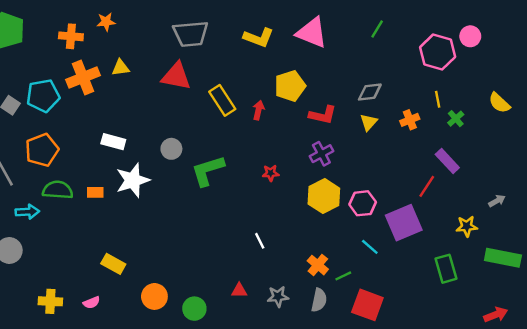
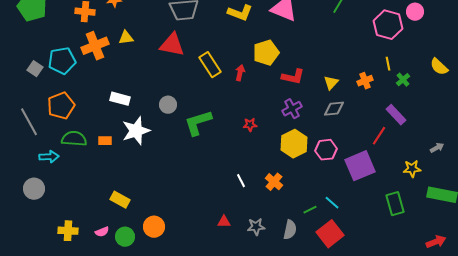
gray diamond: (370, 92) -> (334, 109), moved
cyan line: (370, 247) -> (332, 203), moved
orange cross: (318, 265) -> (274, 182), moved
red square: (367, 305) -> (330, 234), turned 32
green circle: (194, 309) -> (125, 237), moved

